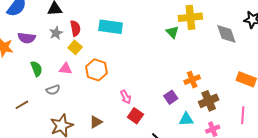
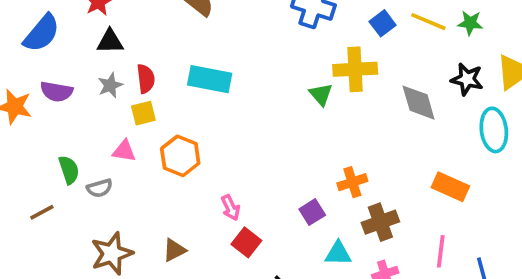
yellow square: (75, 47) -> (143, 113), turned 32
green semicircle: (36, 69) -> (69, 170), moved

